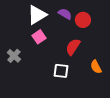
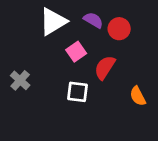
pink square: (39, 37) -> (76, 52), moved
white square: (61, 71) -> (77, 92), moved

